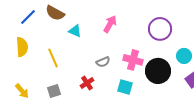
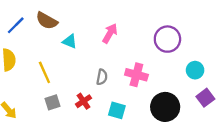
gray semicircle: (103, 62) -> (102, 77), turned -56
black circle: (158, 71) -> (165, 107), moved
cyan square: (125, 87) -> (117, 110), moved
gray square: (54, 91) -> (52, 102), moved

